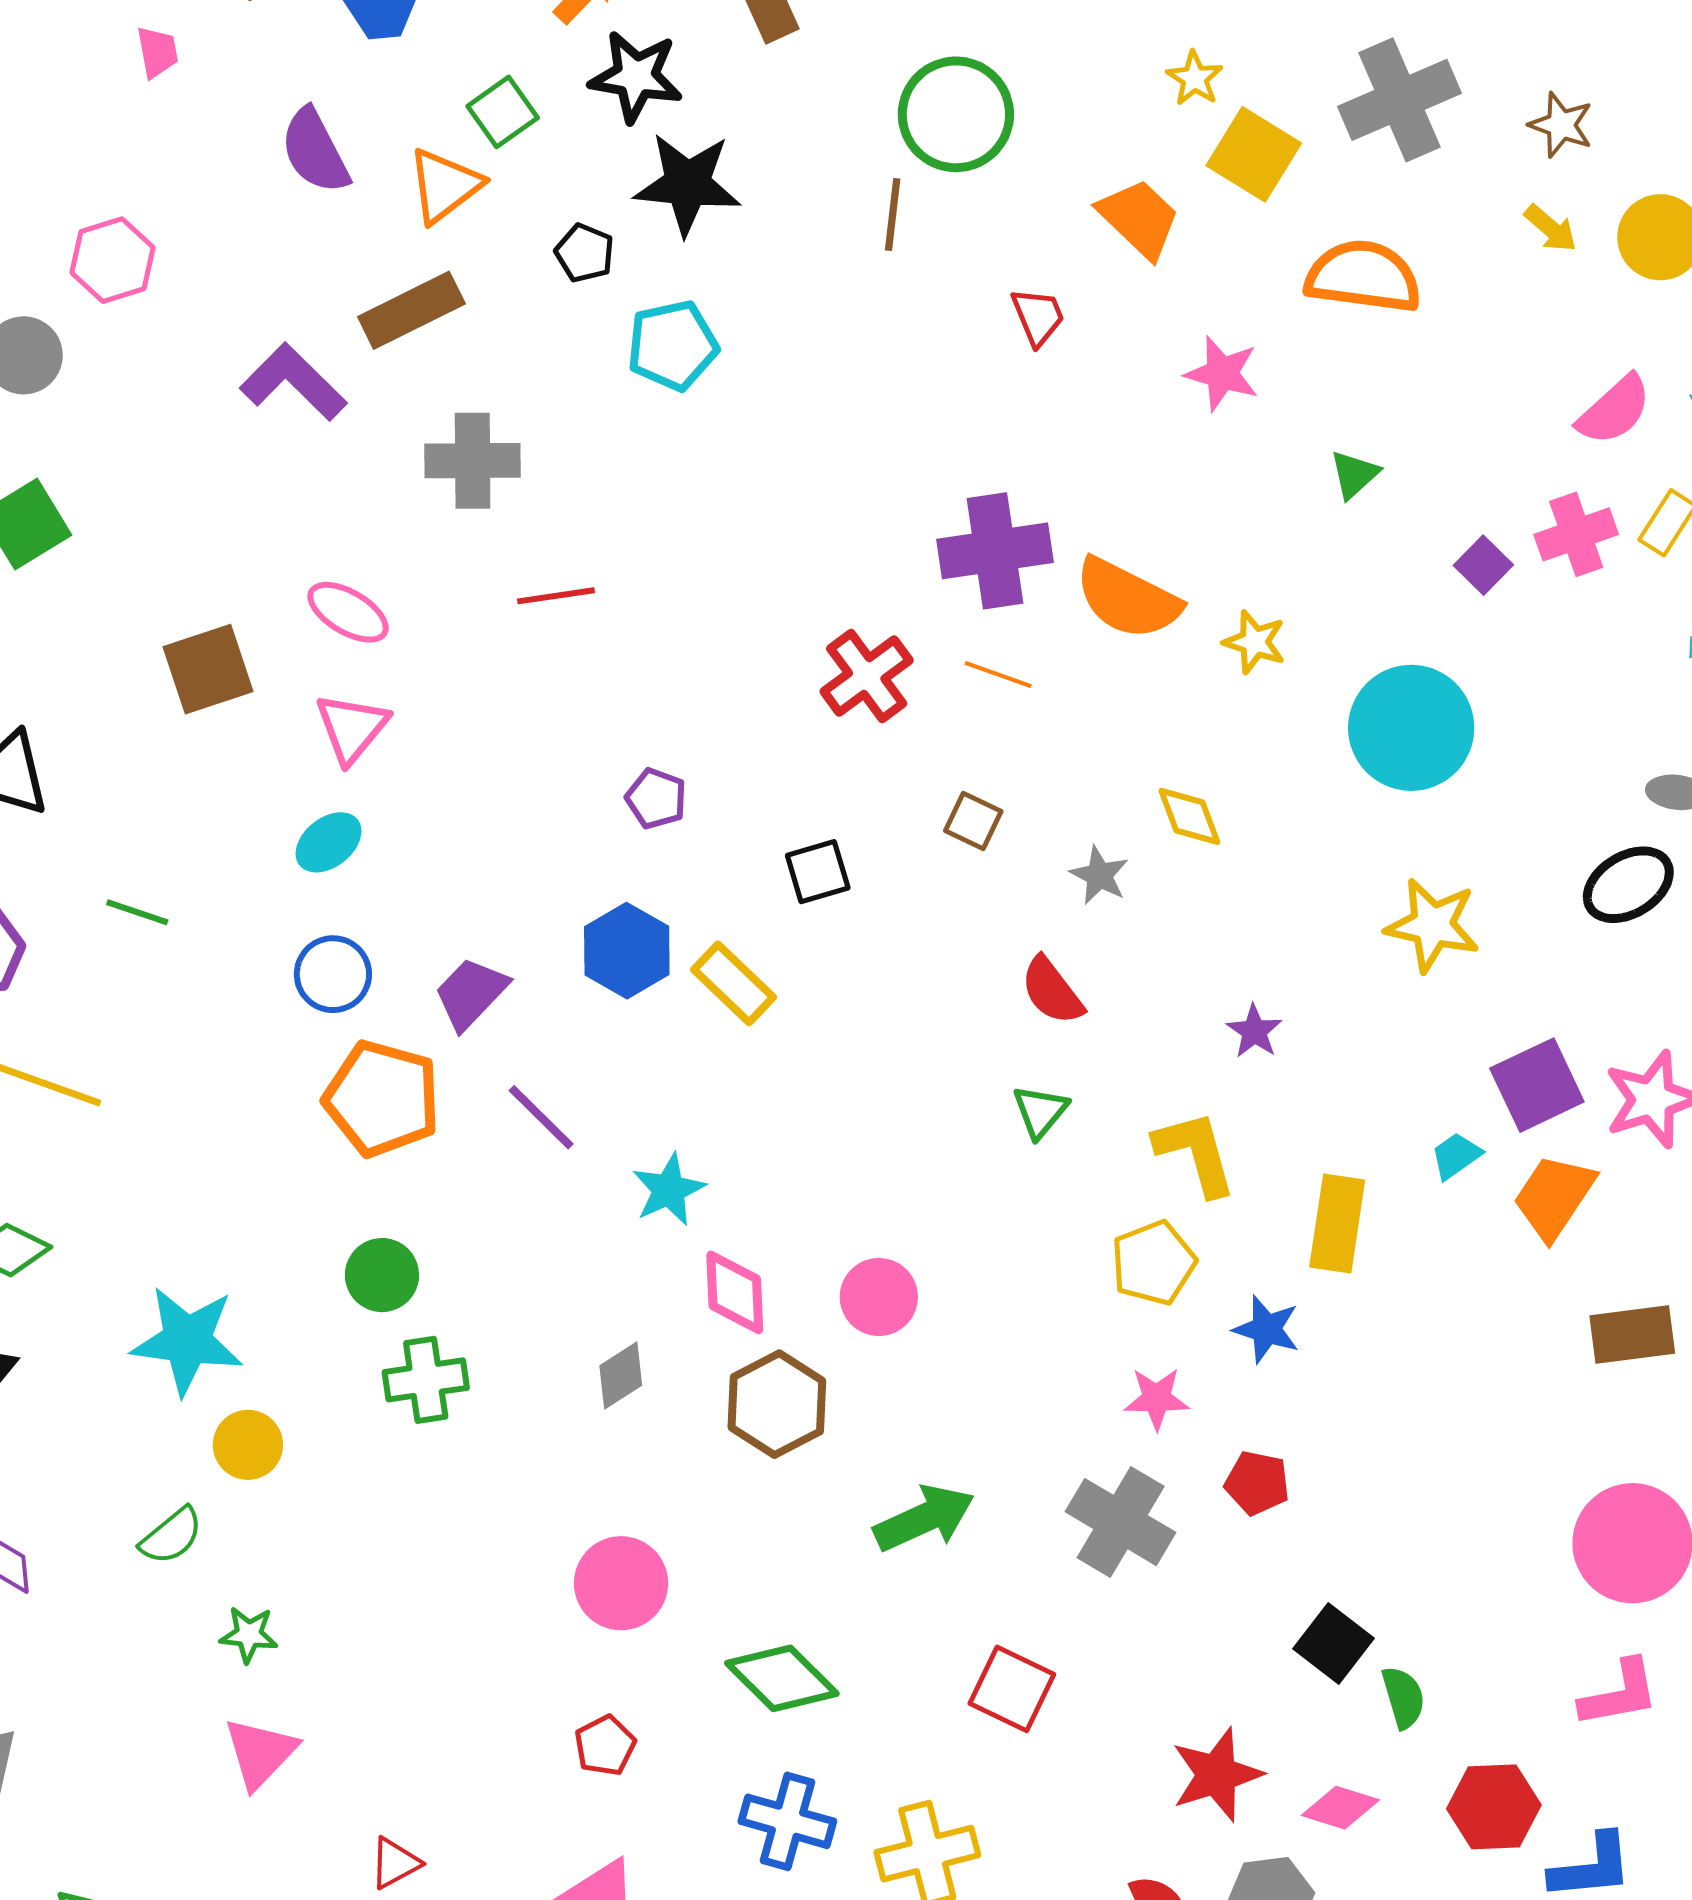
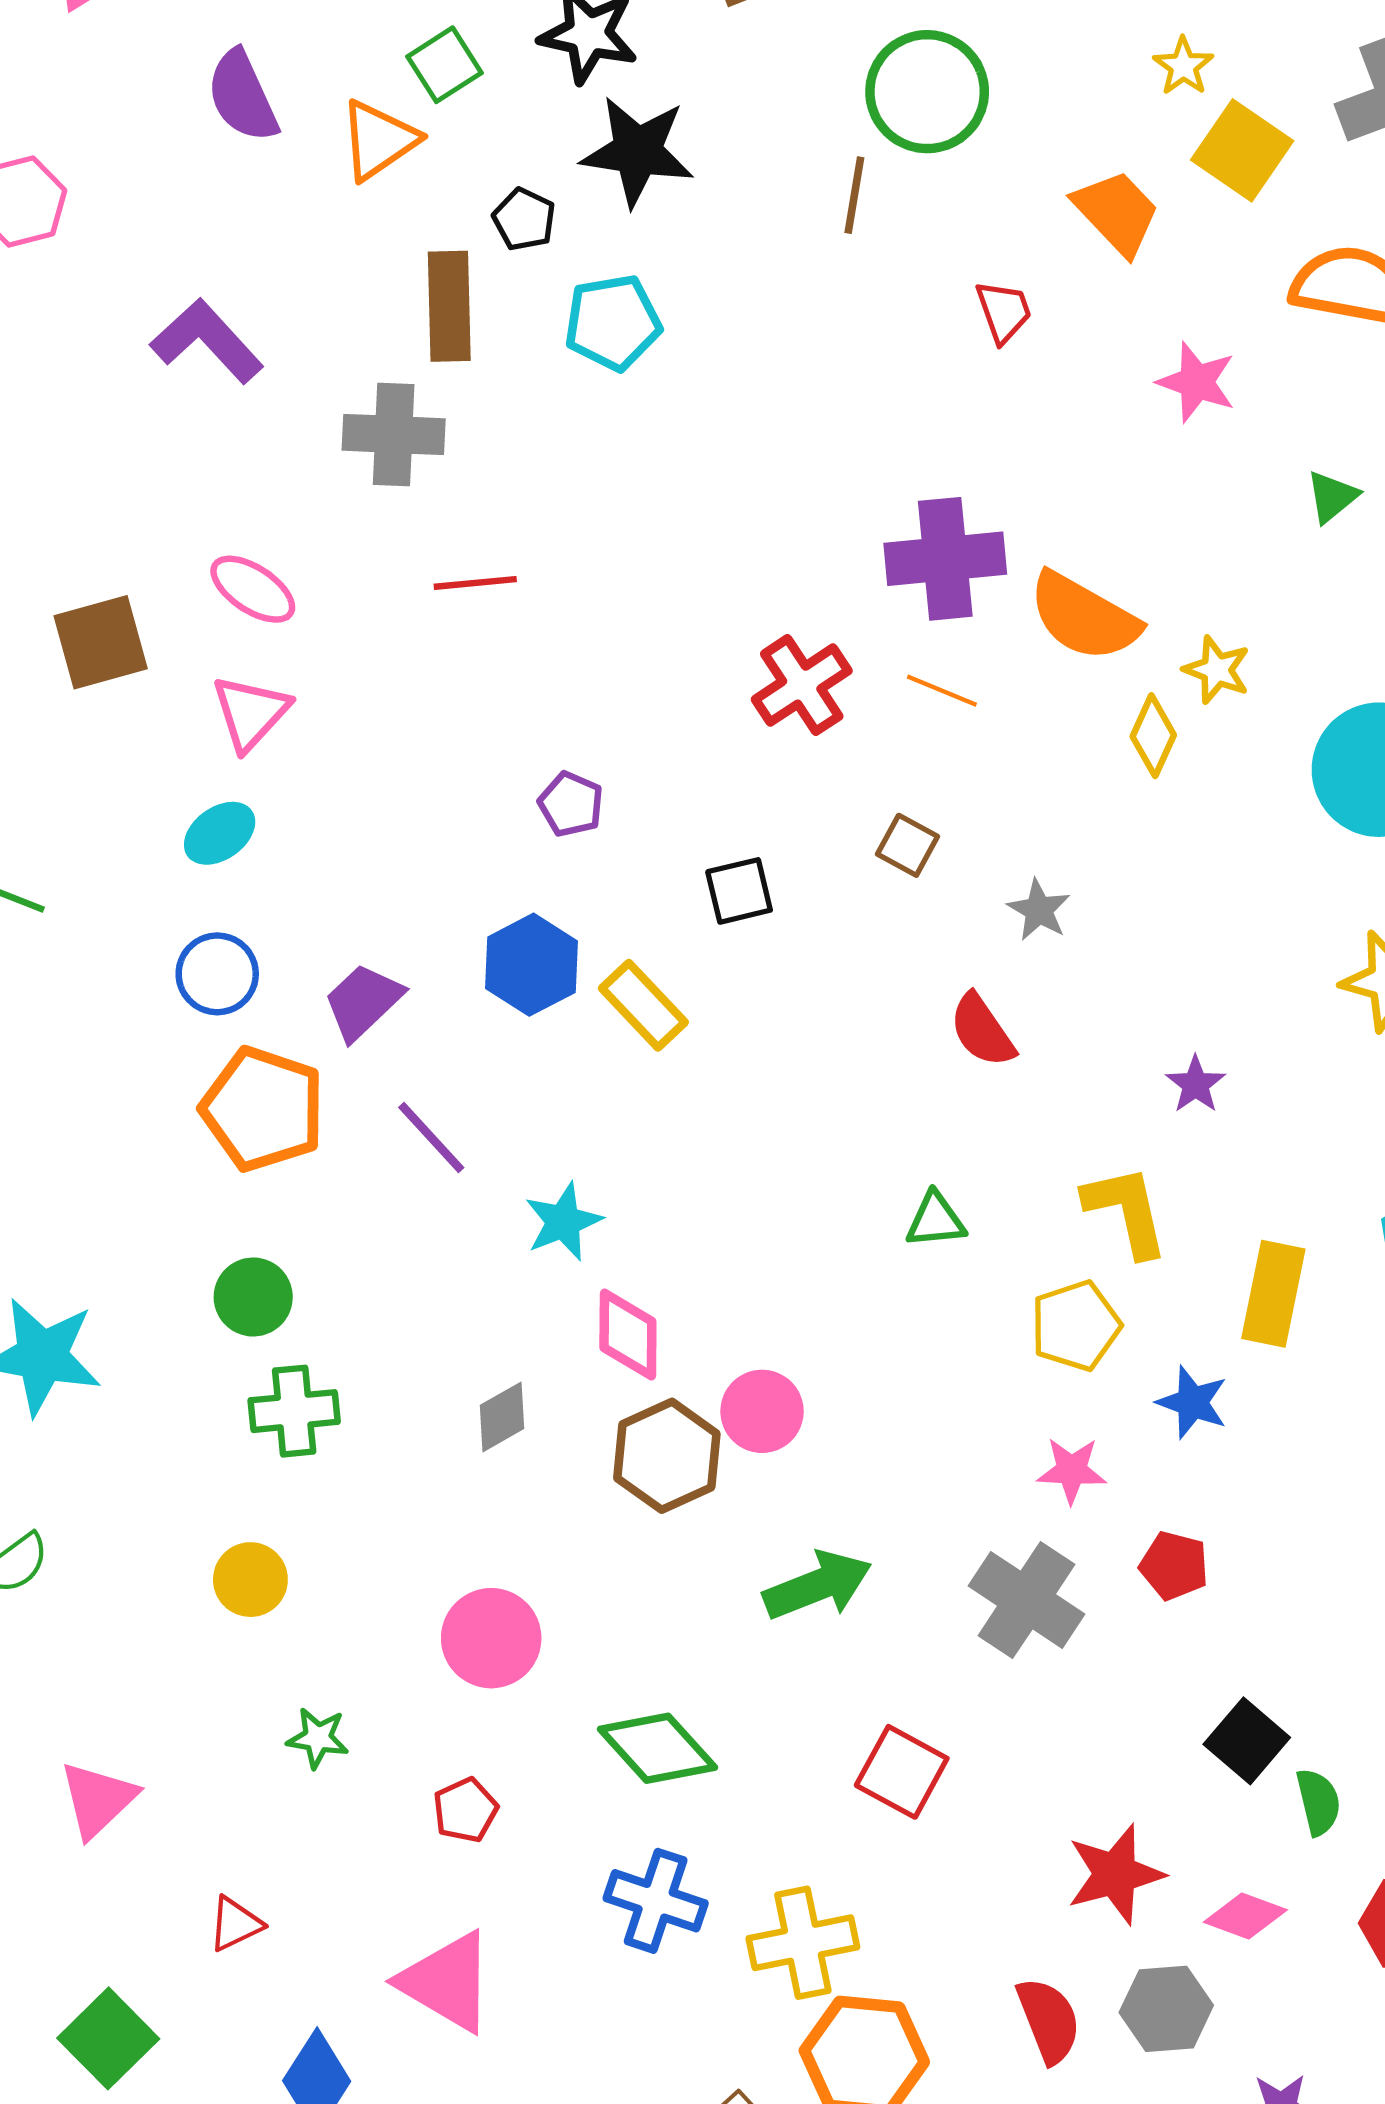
brown rectangle: (411, 310) -> (449, 306), moved, turned -68
yellow diamond: (1189, 816) -> (1153, 736), moved, turned 42
green triangle: (1040, 1111) -> (936, 1220), moved, turned 42
pink circle: (879, 1297) -> (762, 1411), moved
yellow circle: (248, 1445) -> (250, 1580), moved
green star: (249, 1635) -> (318, 1738), moved

